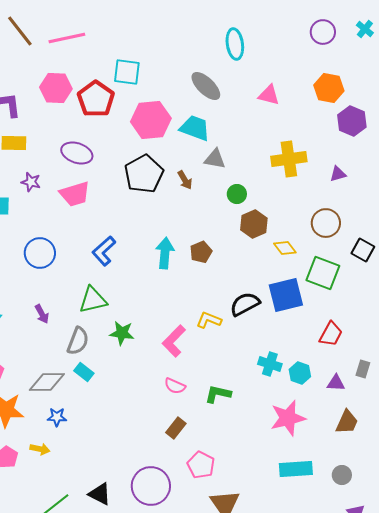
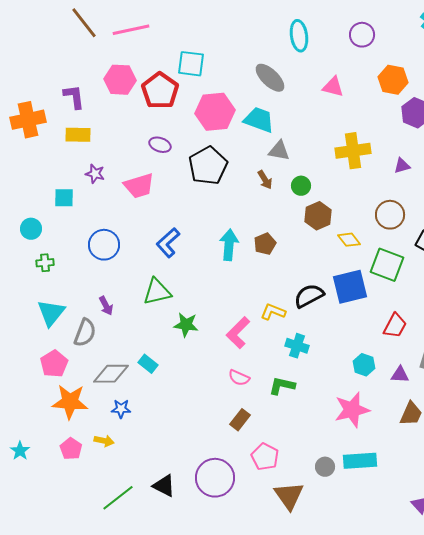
purple circle: (323, 32) -> (362, 35), moved
purple ellipse: (77, 153) -> (160, 145), moved, size x0.7
brown arrow: (185, 180) -> (265, 180), moved
gray semicircle: (78, 341) -> (85, 333), moved
cyan cross: (270, 364) -> (297, 346), moved
gray circle: (342, 475) -> (325, 467), moved

